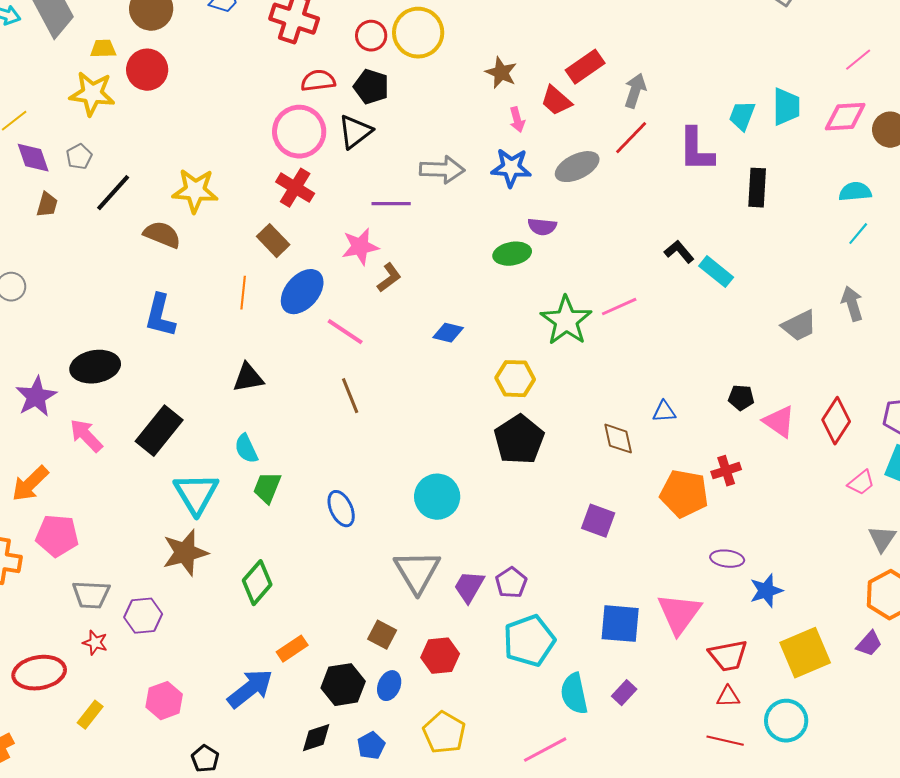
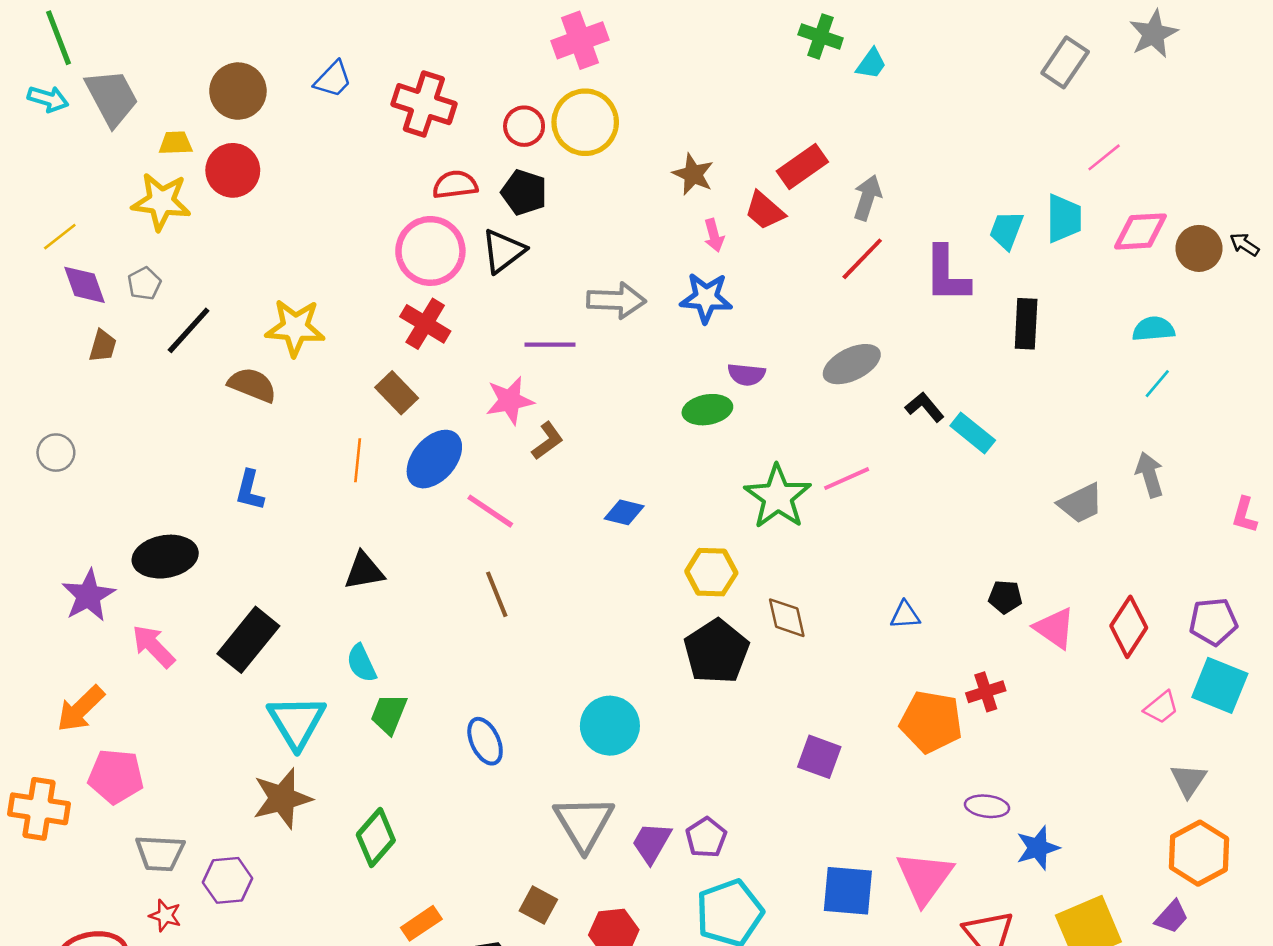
pink line: (858, 60) -> (1104, 157), moved
gray ellipse: (577, 167) -> (852, 364), moved
blue L-shape: (160, 316) -> (250, 490), size x0.7
brown diamond: (618, 439) -> (787, 618), moved

